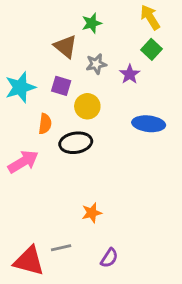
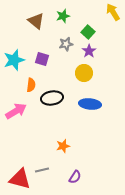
yellow arrow: (150, 17) -> (113, 12), moved
brown triangle: (65, 46) -> (36, 21), moved
green square: (152, 49) -> (88, 32), moved
yellow circle: (87, 106) -> (84, 73), moved
blue ellipse: (149, 124) -> (90, 104), moved

